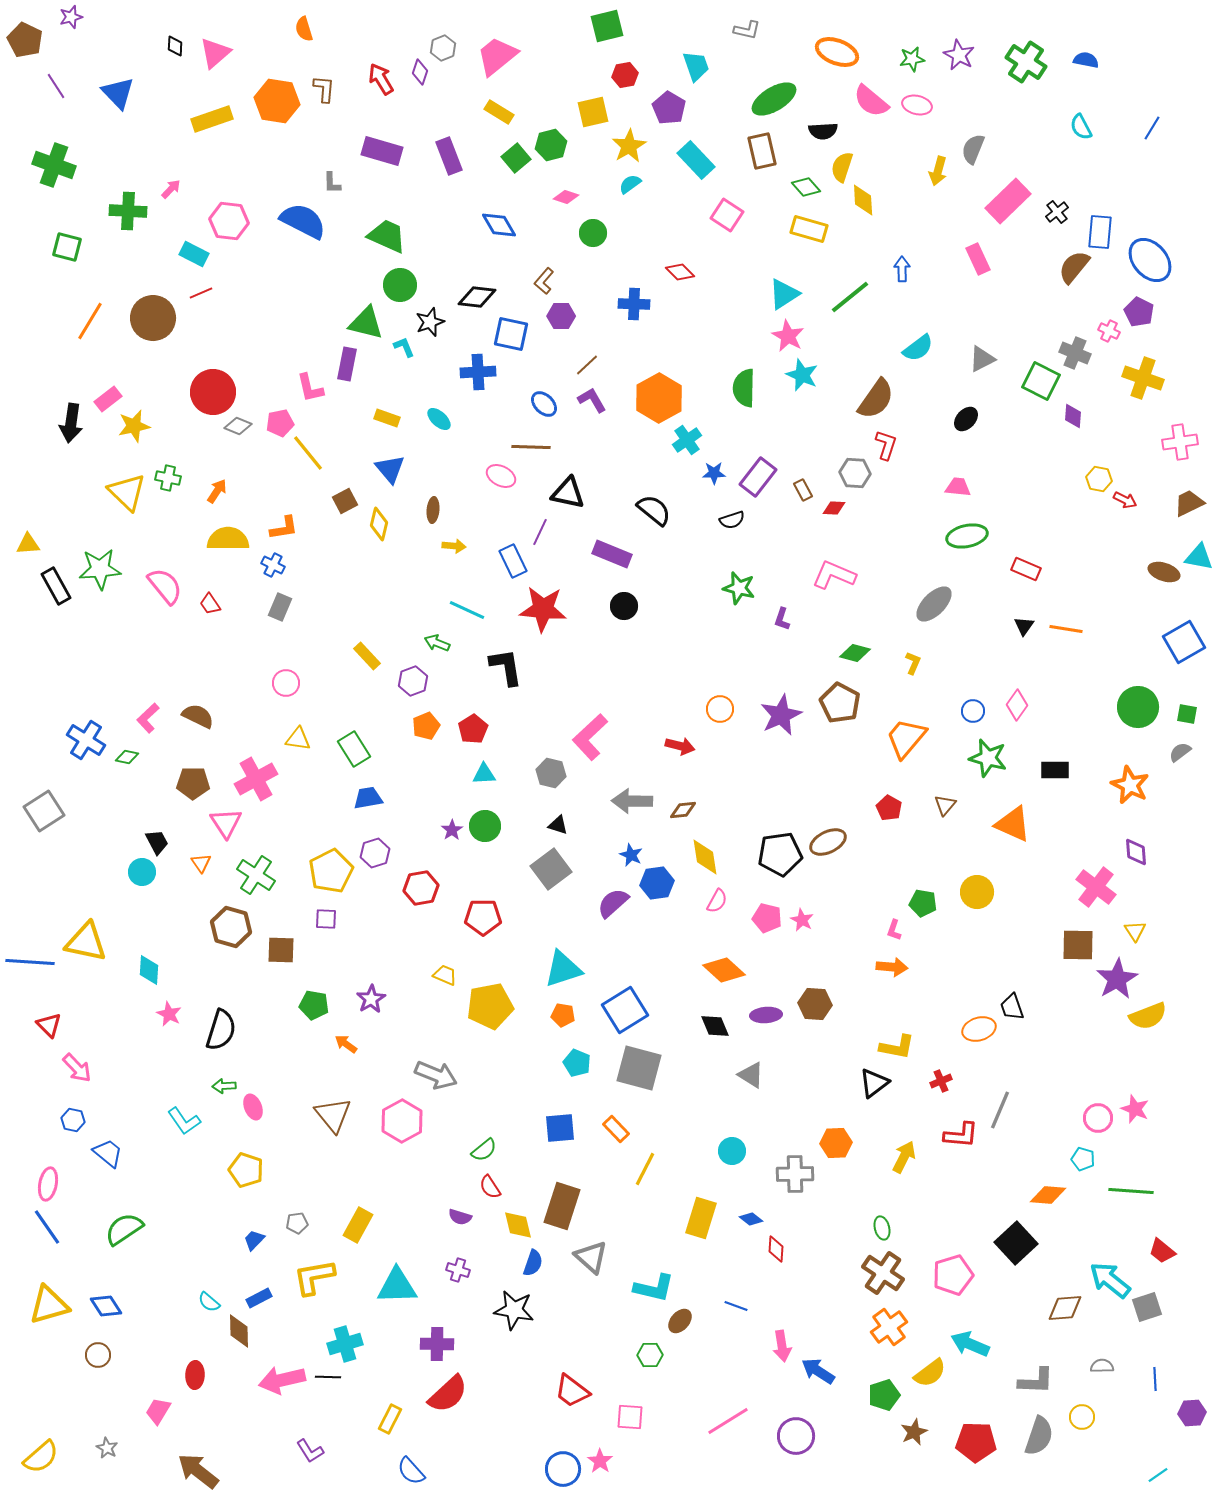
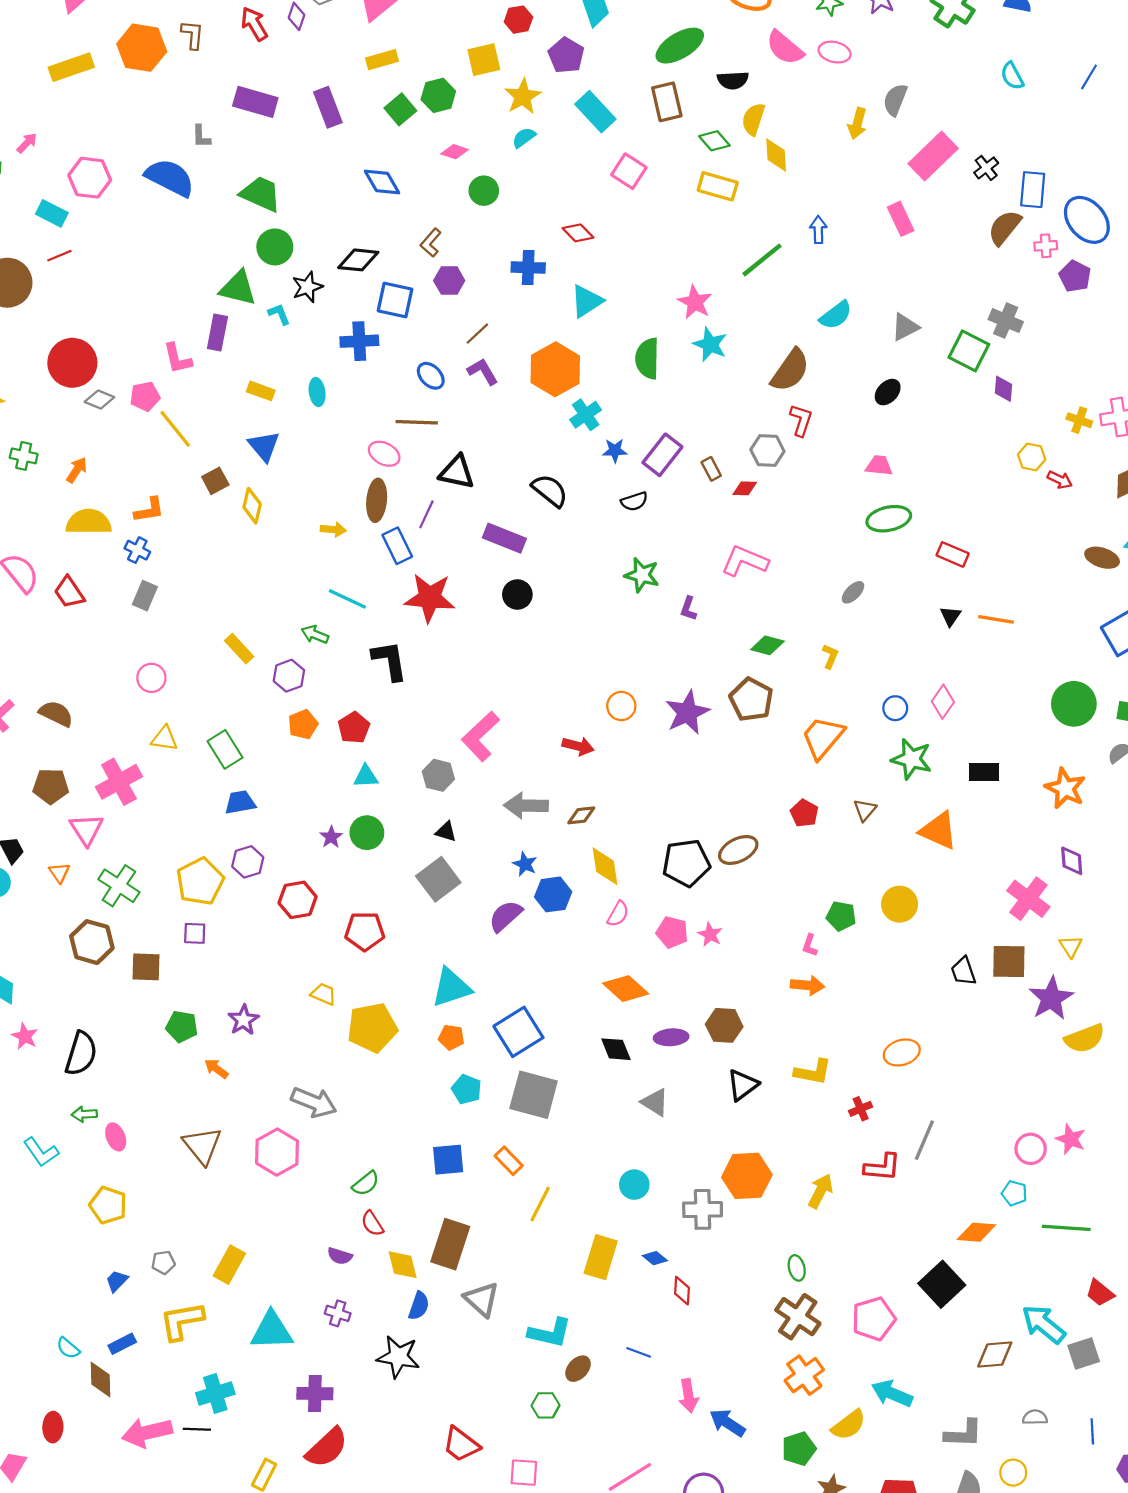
yellow rectangle: (499, 112) -> (382, 60), turned -48
cyan triangle: (784, 294) -> (587, 301), moved
pink cross: (1109, 331) -> (1046, 246), moved, turned -30
yellow cross: (1143, 378) -> (1079, 420), moved, size x0.6
cyan ellipse: (439, 419) -> (317, 392), turned 40
brown ellipse: (433, 510) -> (377, 500), moved, size x1.5
red trapezoid: (210, 604) -> (69, 592), size x1.4
gray ellipse: (934, 604) -> (853, 592), size x0.6
black trapezoid: (1012, 1007) -> (963, 971), moved
black triangle: (874, 1083) -> (743, 1085), moved
orange hexagon: (836, 1143) -> (747, 1176), size x1.4

